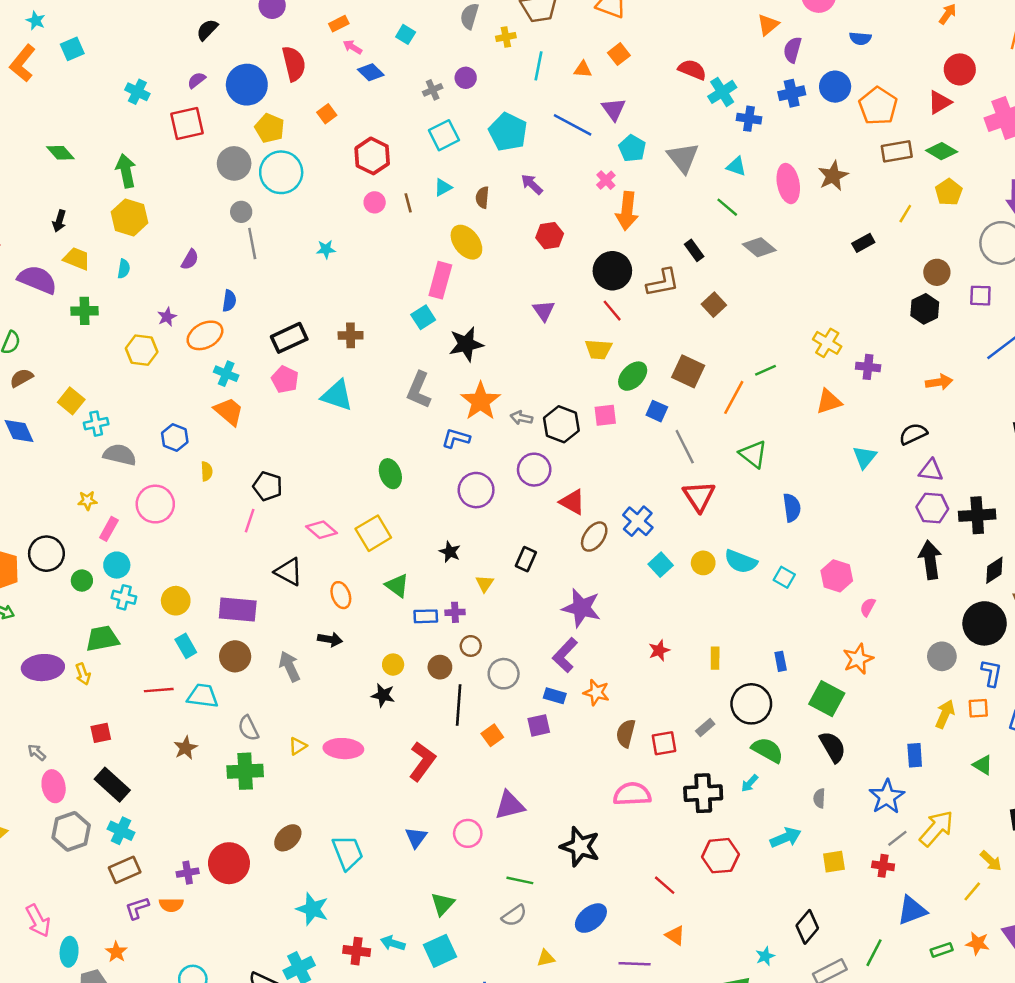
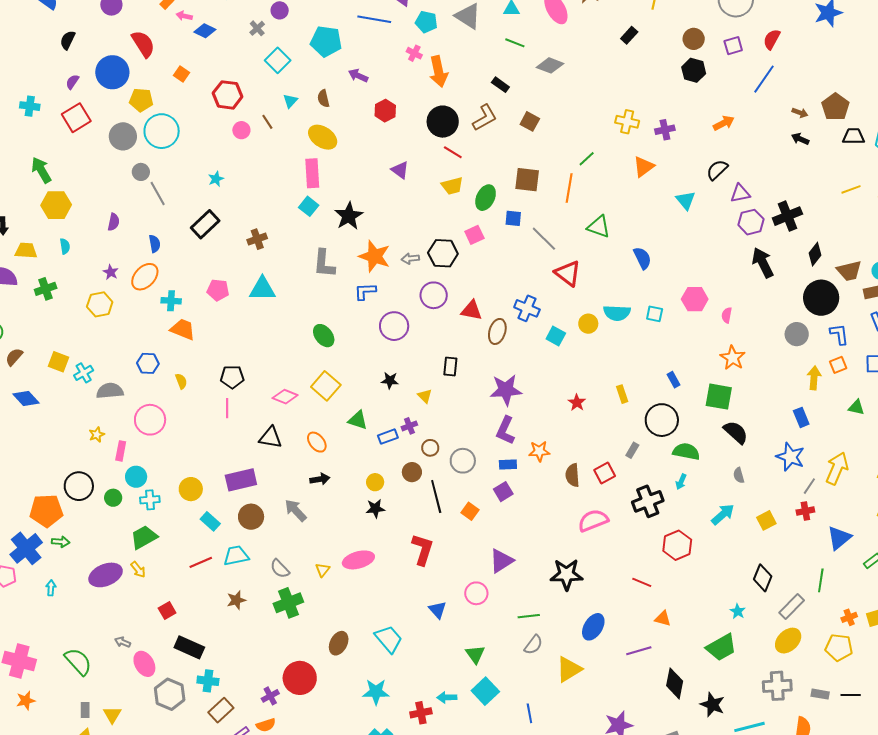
black rectangle: (289, 338) -> (205, 224), moved
brown star: (185, 748) -> (236, 600), turned 30
yellow triangle: (546, 958) -> (569, 669), size x1.8

